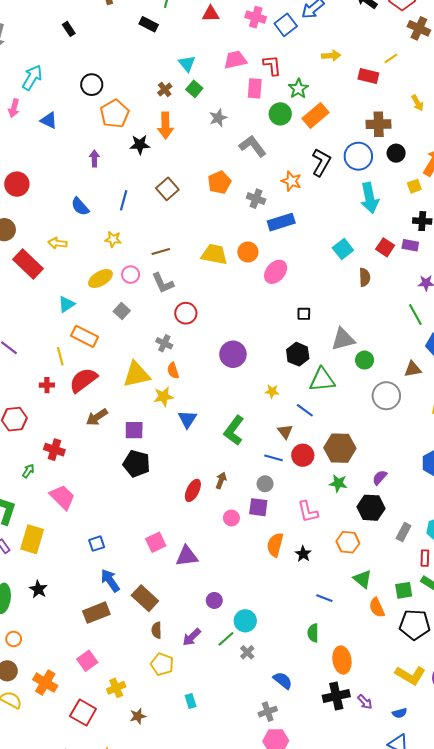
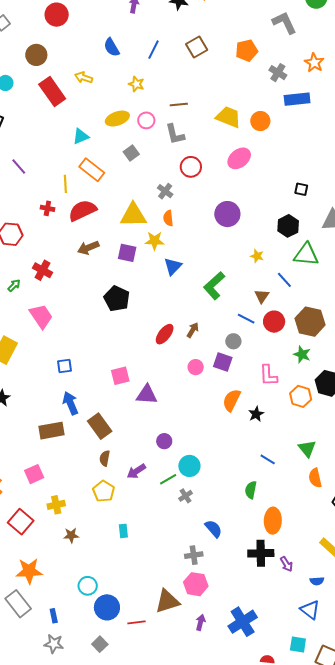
pink ellipse: (276, 272) -> (239, 158), moved
purple square: (134, 430) -> (127, 253), moved
orange hexagon: (348, 542) -> (301, 396), moved

